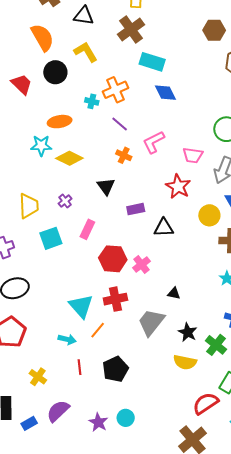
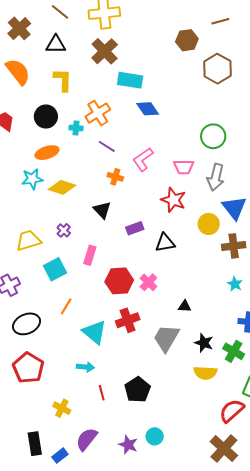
yellow L-shape: (86, 52) -> (63, 80), turned 40
black circle: (55, 72) -> (46, 117), moved
yellow trapezoid: (29, 206) -> (28, 240), turned -96
orange line: (98, 330) -> (66, 306), moved

